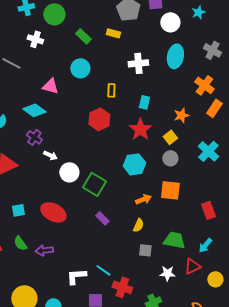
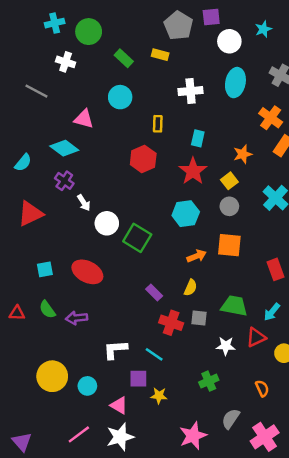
white arrow: (50, 155) -> (84, 203), turned 32
purple rectangle: (102, 218) -> (154, 292), moved
cyan line: (103, 270) -> (154, 354), moved
red cross: (122, 287) -> (171, 323), moved

